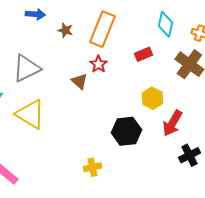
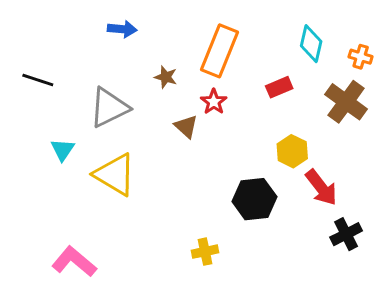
brown star: (65, 30) -> (166, 77), moved
red arrow: (172, 123) -> (321, 188), turned -68

